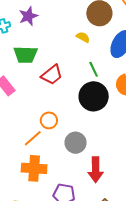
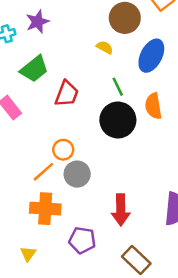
green trapezoid: (26, 55) -> (34, 69), turned -40
red trapezoid: (52, 75) -> (67, 94), turned -30
gray circle: (76, 143) -> (77, 174), moved

